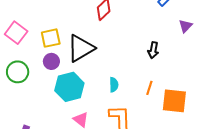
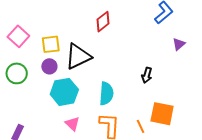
black arrow: (153, 50) -> (147, 75), moved
cyan semicircle: (114, 85) -> (106, 94), size x1.6
orange line: (149, 88) -> (141, 126), moved, turned -48

